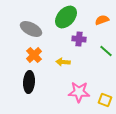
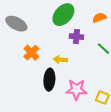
gray ellipse: (31, 29) -> (16, 24), moved
black ellipse: (29, 82) -> (49, 80), moved

